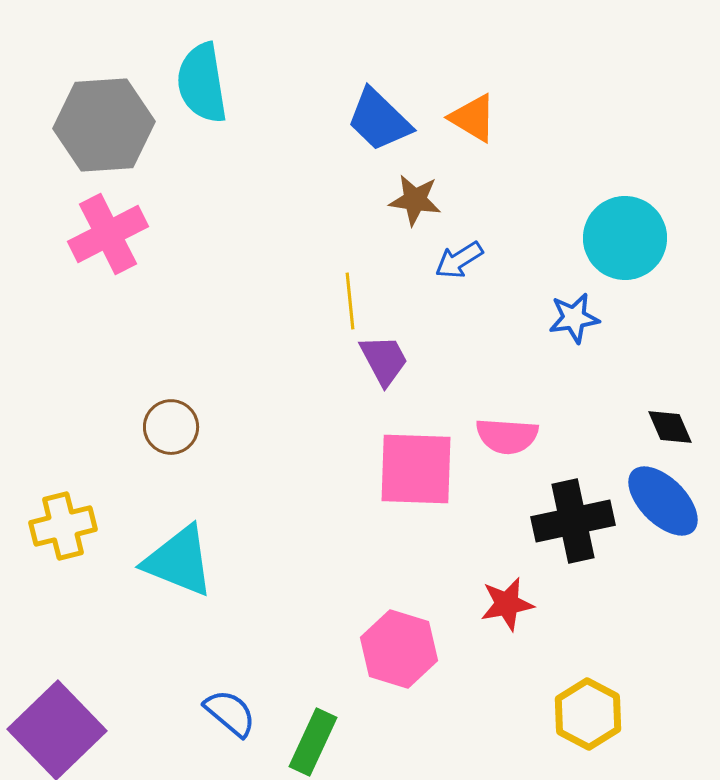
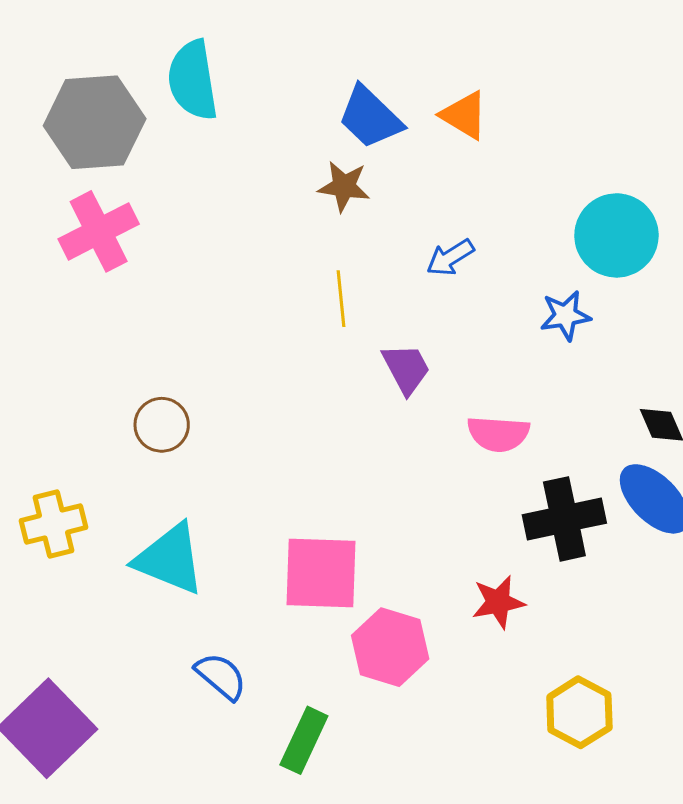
brown star: (415, 200) -> (344, 186), moved
purple trapezoid: (384, 360) -> (406, 369), moved
pink square: (416, 469) -> (321, 573), moved
blue semicircle: (230, 713) -> (221, 676), moved

